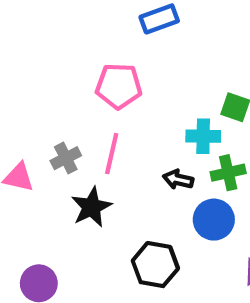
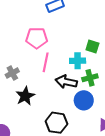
pink line: (112, 154) -> (46, 62), moved
black arrow: (178, 179) -> (66, 82), size x1.5

